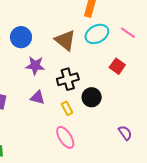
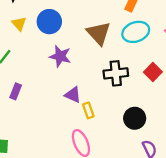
black cross: (68, 79) -> (116, 73), moved
black circle: (92, 97) -> (135, 118), moved
purple triangle: (38, 98) -> (73, 95), moved

